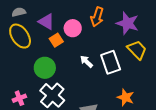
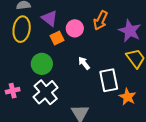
yellow ellipse: (20, 36) -> (22, 29), turned 35
white rectangle: (111, 62) -> (109, 80), moved
orange star: (126, 97) -> (127, 97), moved

